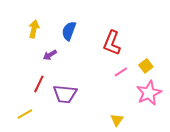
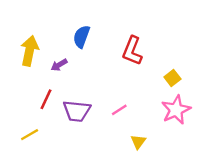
yellow arrow: (34, 29) -> (30, 51), moved, size x1.4
pink line: (121, 72) -> (119, 110), moved

